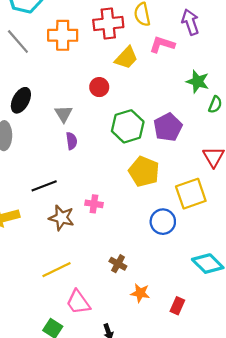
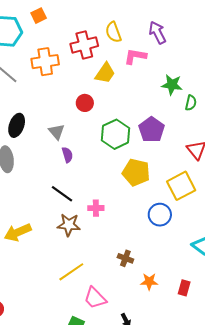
black line: (44, 186) -> (62, 194), moved, turned 65

